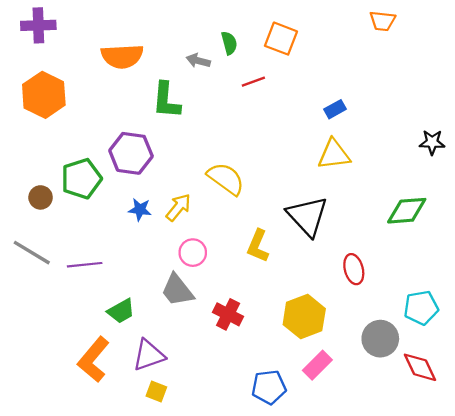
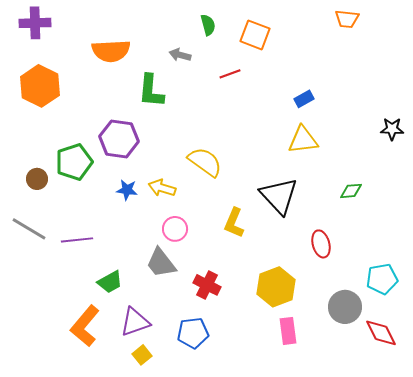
green semicircle: (229, 43) -> (208, 25), moved
yellow arrow: (178, 207) -> (162, 188), turned -112
green diamond: (407, 211) -> (351, 191), moved, size x0.6
pink rectangle: (317, 365) -> (288, 331), turned -52
blue pentagon: (269, 387) -> (193, 333), moved
yellow square: (156, 392) -> (142, 355), turned 30

